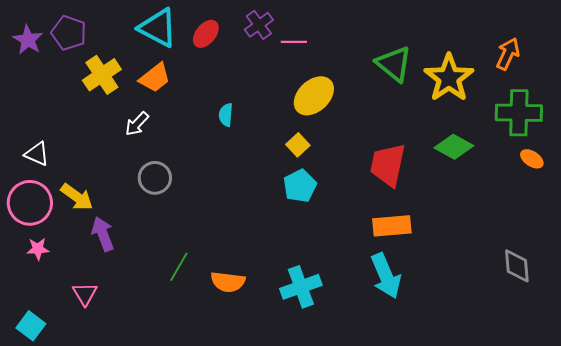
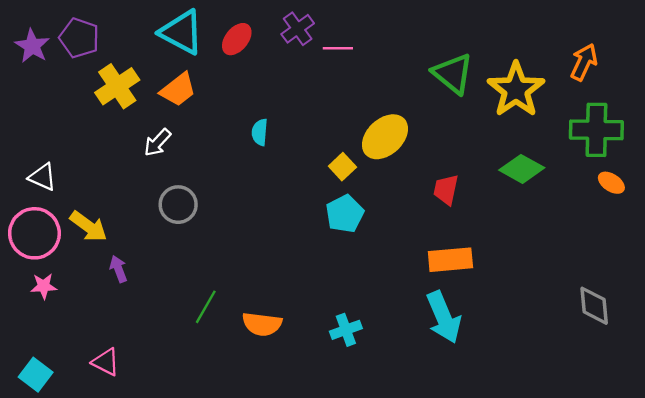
yellow ellipse: (314, 96) -> (385, 137), moved
red trapezoid: (388, 165) -> (446, 190), size x0.6
purple arrow: (103, 234) -> (118, 269), size x0.7
cyan cross: (301, 287) -> (346, 330), size x0.7
pink triangle: (85, 294) -> (106, 362), moved, turned -32

